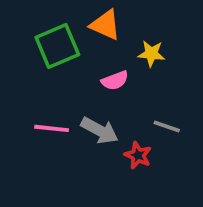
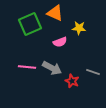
gray line: (167, 127) -> (93, 72), moved

